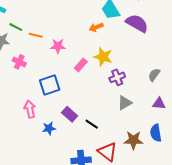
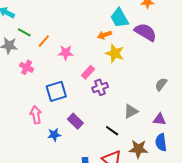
orange line: (36, 35) -> (44, 41), turned -64
yellow star: (103, 57) -> (115, 53), moved
purple cross: (117, 77) -> (100, 87), moved
purple triangle: (159, 103) -> (159, 119), moved
black line: (92, 124) -> (112, 131), moved

